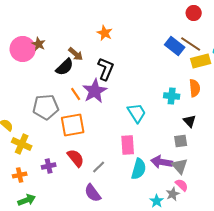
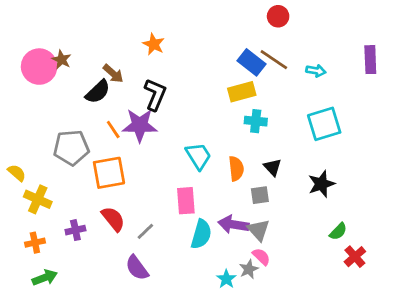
yellow rectangle: (201, 61) -> (242, 92), moved
orange semicircle: (195, 88) -> (236, 169), moved
purple star: (95, 91) -> (140, 125), turned 30
cyan cross: (172, 96) -> (256, 121), moved

